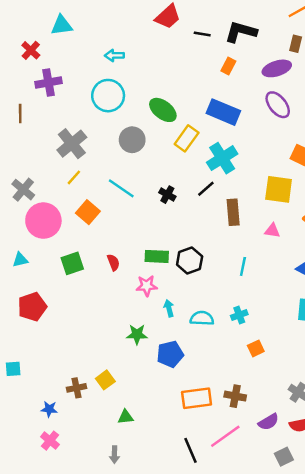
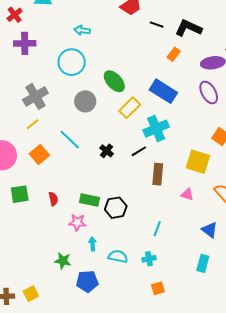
cyan line: (243, 266) -> (157, 229), moved

